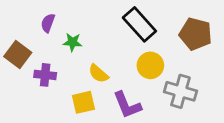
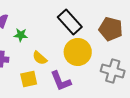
yellow circle: (150, 65) -> (78, 52), size x1.4
gray cross: (180, 91) -> (113, 71), moved

